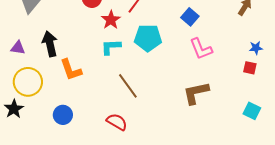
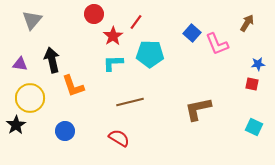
pink L-shape: (201, 49) -> (217, 44), moved
brown line: (128, 86) -> (130, 102), turned -68

